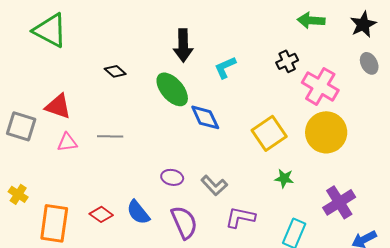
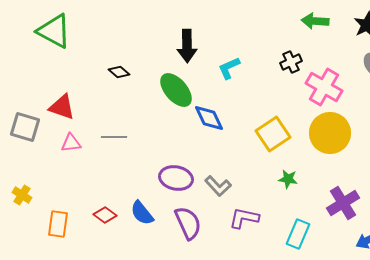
purple ellipse: (172, 177) -> (176, 178), size x1.5
orange rectangle: (54, 223) -> (58, 224), size x0.7

